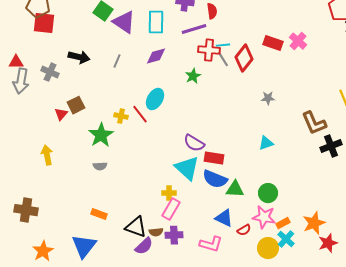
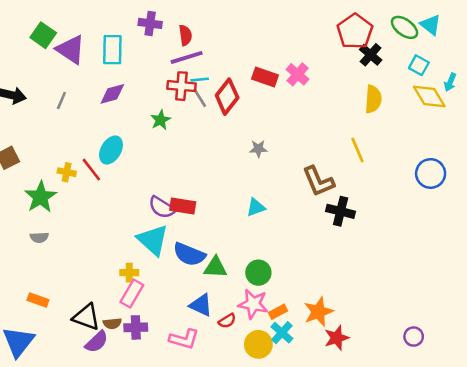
purple line: (194, 29) -> (187, 57), moved
black cross: (331, 146) -> (341, 211), turned 35
red rectangle: (214, 158) -> (183, 206), moved

